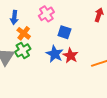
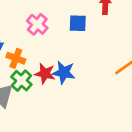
blue square: (64, 32) -> (78, 23), moved
red star: (71, 56) -> (45, 74), moved

